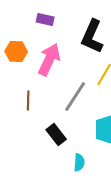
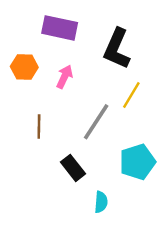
purple rectangle: (45, 19) -> (60, 28), size x1.6
pink arrow: (49, 59) -> (64, 77), size x0.6

